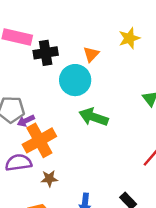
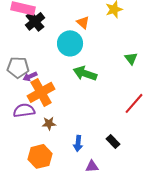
black cross: (46, 53) -> (35, 21), moved, turned -30
orange triangle: (91, 54) -> (83, 22), turned -32

